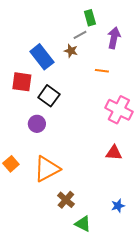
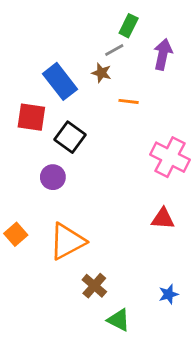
green rectangle: (90, 18) -> (129, 26), turned 42
orange line: (102, 71) -> (129, 101), moved

